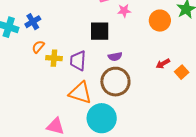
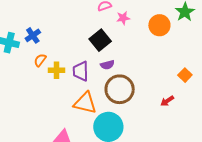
black square: (100, 31) -> (100, 40), turned -35
purple semicircle: (115, 57) -> (107, 65), moved
red arrow: (163, 64) -> (167, 101), moved

